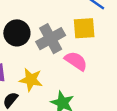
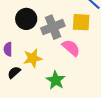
yellow star: (31, 80) -> (33, 58), turned -30

